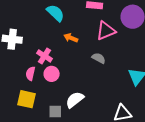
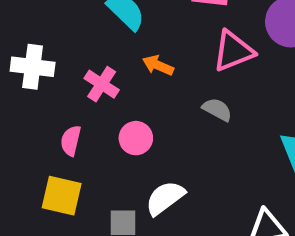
pink cross: (45, 56) -> (102, 84), moved
pink circle: (52, 74) -> (136, 138), moved

